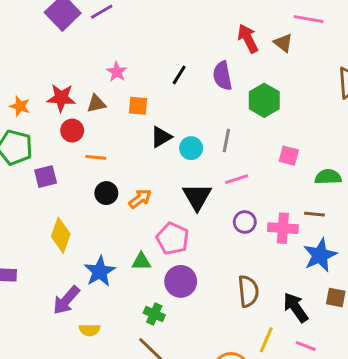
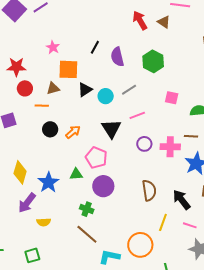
purple semicircle: (222, 76) -> (117, 57), moved
brown triangle: (96, 104) -> (53, 88), moved
orange square: (138, 106) -> (68, 69), size x1.5
gray line: (226, 141) -> (129, 90), turned 49
yellow diamond: (61, 235) -> (20, 172), moved

